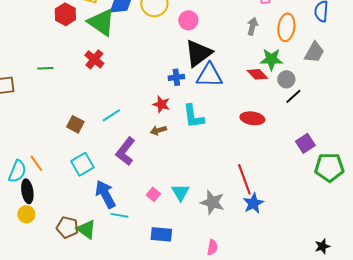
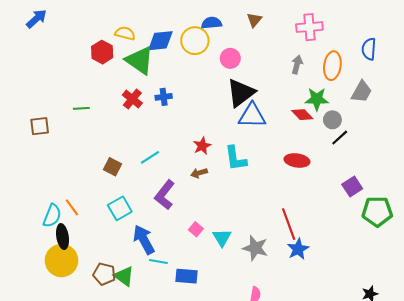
blue cross: (176, 77) -> (164, 97), moved
red star: (161, 104) -> (202, 146), turned 30
pink square: (153, 194) -> (196, 229), moved
yellow circle: (26, 214) -> (61, 261), size x1.8
blue rectangle: (161, 234) -> (187, 276), moved

